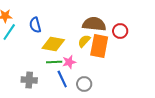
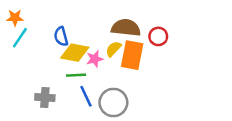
blue semicircle: (35, 25) -> (61, 36), moved
pink star: (69, 62) -> (95, 59), moved
gray circle: (84, 84) -> (113, 102), size x1.5

